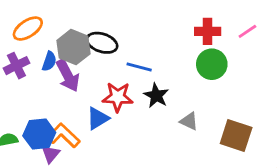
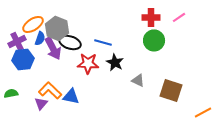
orange ellipse: (28, 29) -> (33, 24), moved
black ellipse: (102, 43) -> (70, 42), moved
blue triangle: (98, 118) -> (71, 96), moved, turned 42
blue hexagon: (39, 134) -> (23, 59), moved

